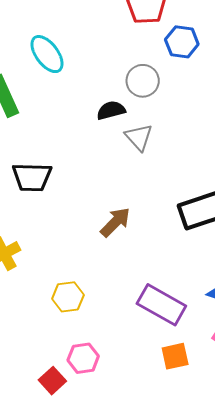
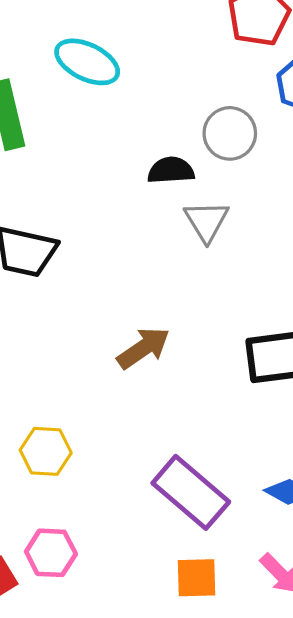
cyan ellipse: (47, 54) -> (87, 62), turned -39

